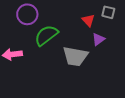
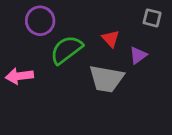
red triangle: (88, 20) -> (111, 39), moved

